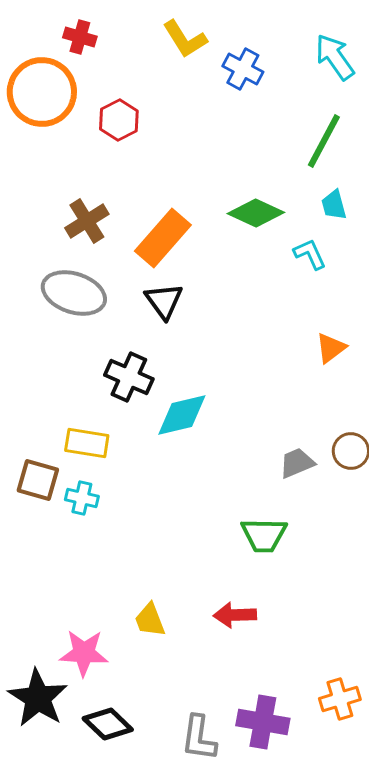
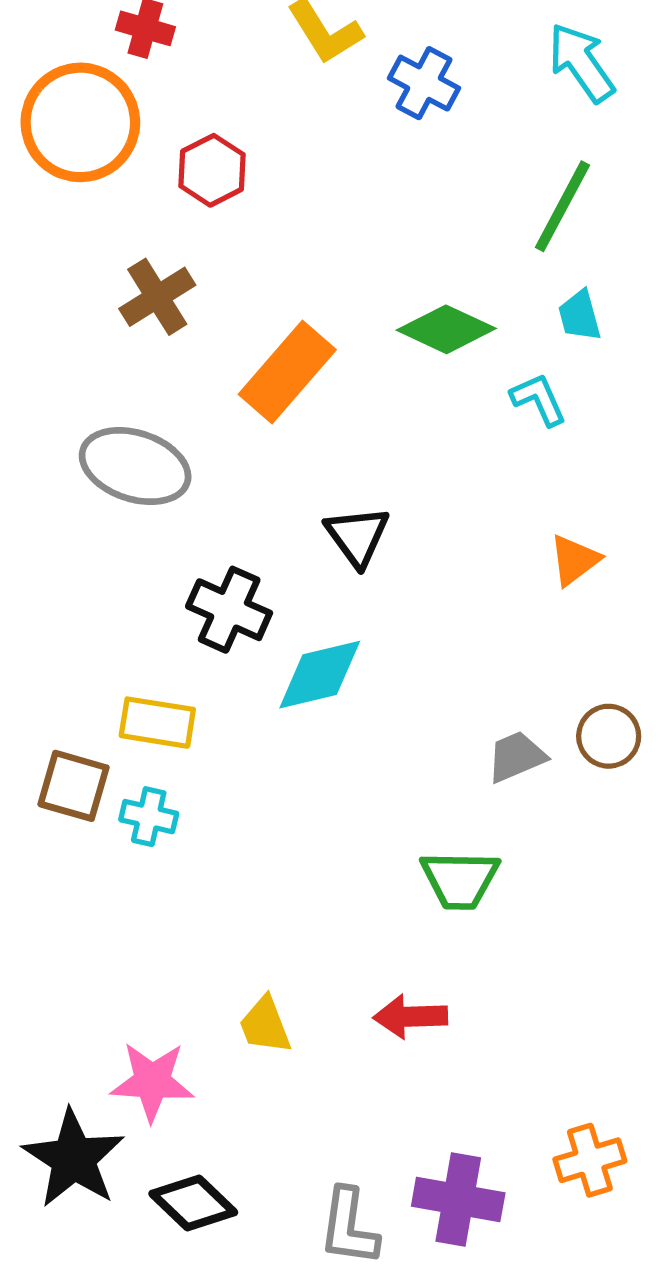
brown cross: (87, 221) -> (157, 297), moved
black triangle: (164, 301) -> (357, 536), moved

